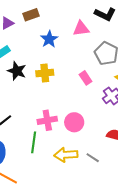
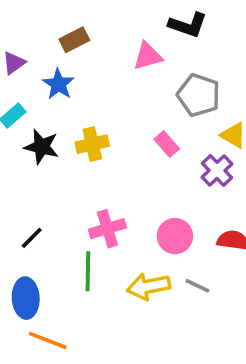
brown rectangle: (31, 15) -> (74, 40), moved
blue star: (49, 39) -> (58, 84), moved
pink circle: (74, 122) -> (175, 236), moved

